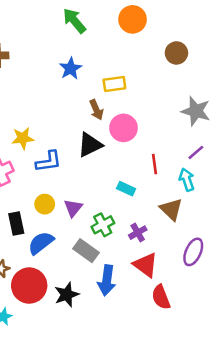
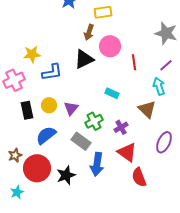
brown arrow: (96, 110) -> (89, 32), turned 42
red line: (154, 164) -> (134, 62), moved
black rectangle: (16, 223) -> (27, 110), moved

